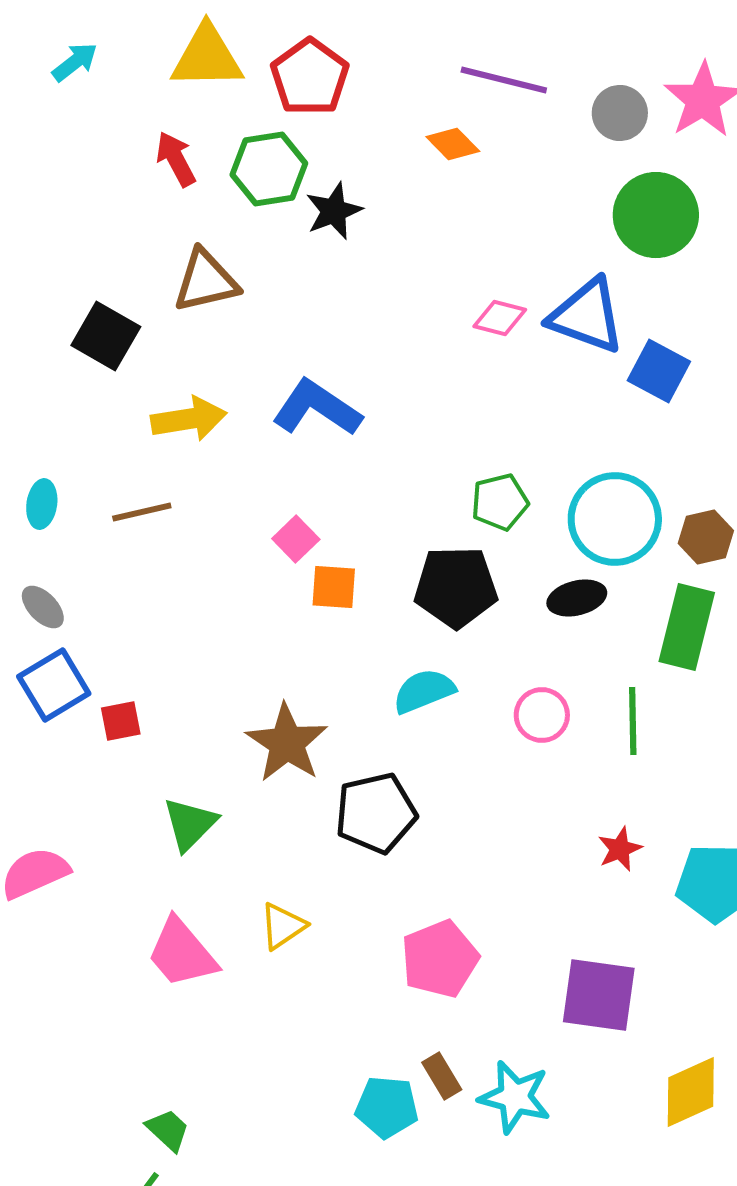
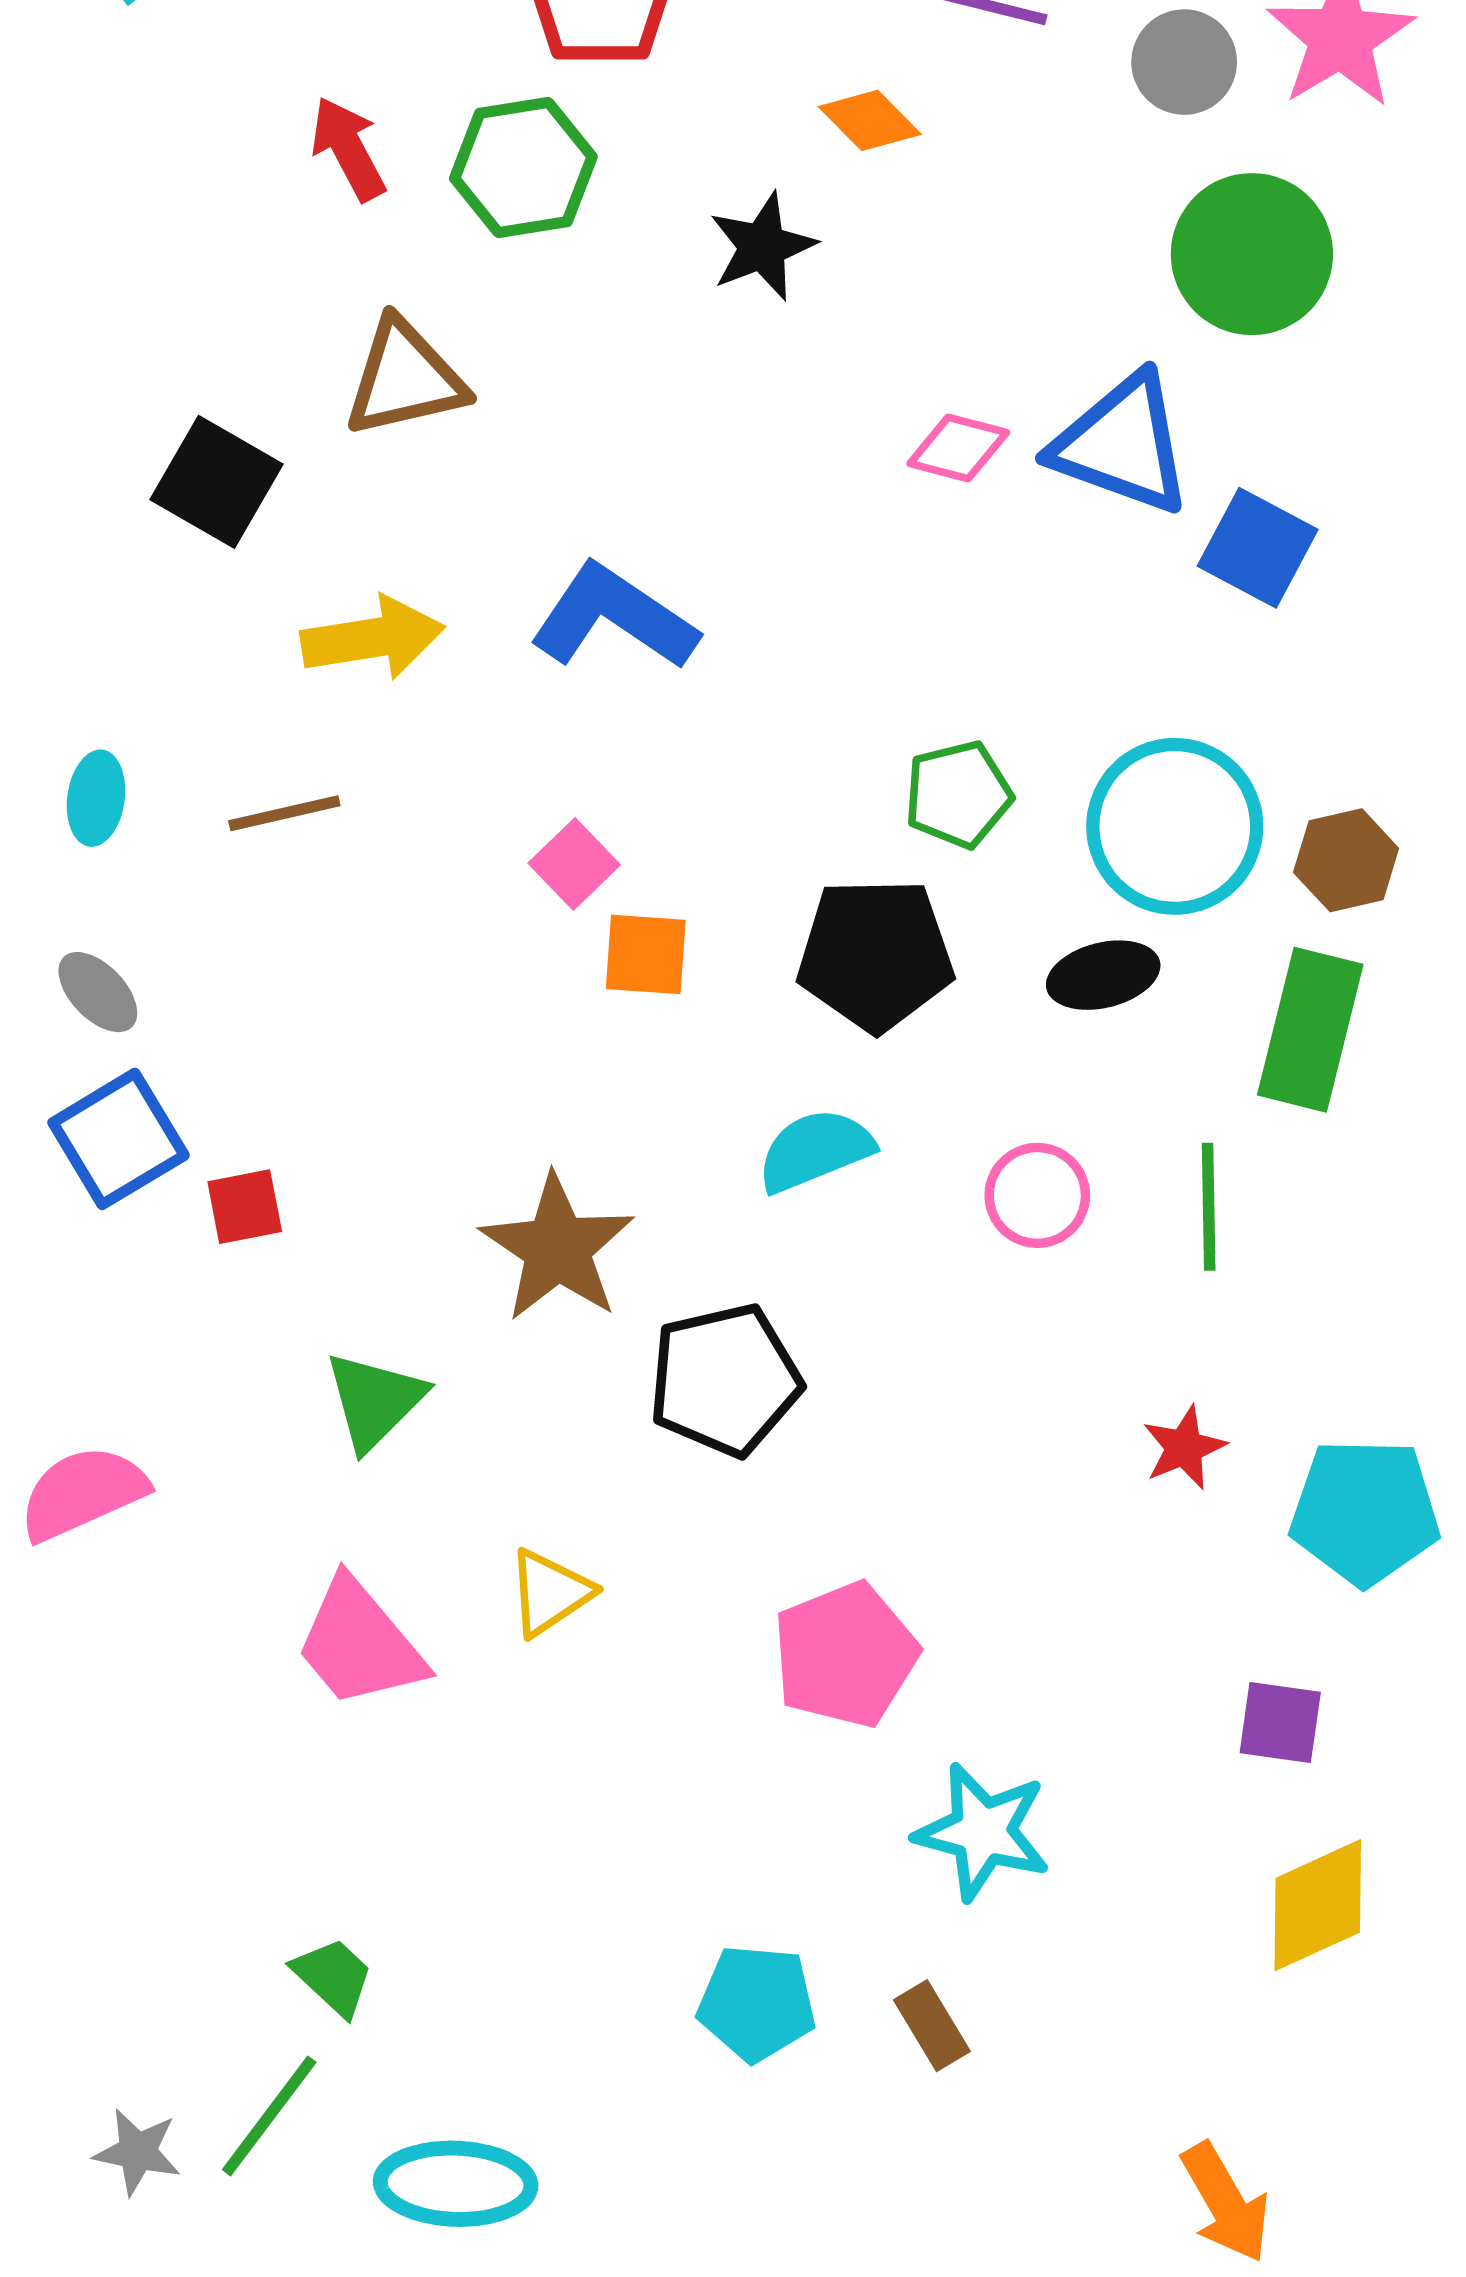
black star: (334, 211) -> (762, 247), moved
purple square: (599, 995) -> (1280, 1723), moved, size x0.6
brown rectangle: (442, 1076) -> (932, 2026), moved
cyan star: (515, 1097) -> (983, 1832), moved
cyan pentagon: (387, 1107) -> (757, 2003), moved

